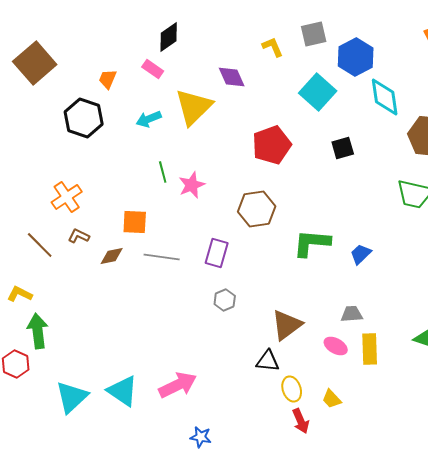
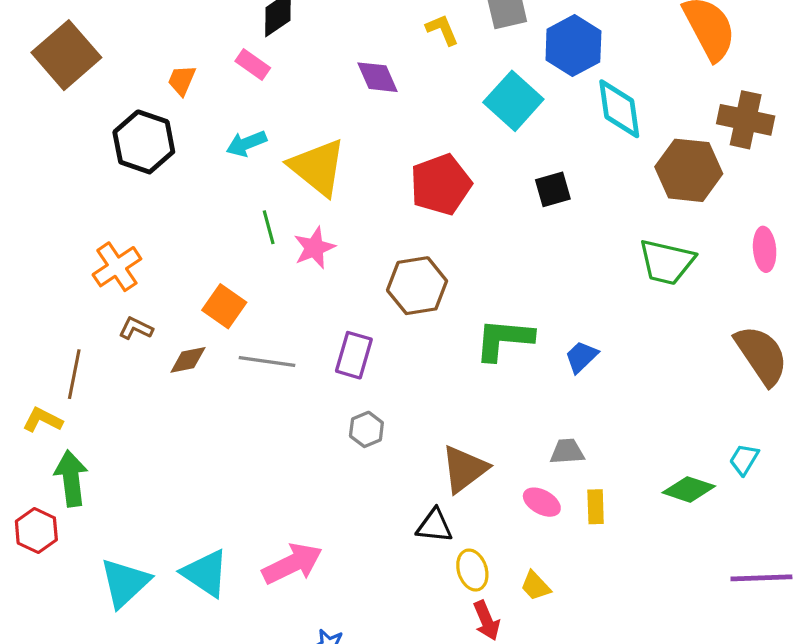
yellow triangle: (194, 107) -> (318, 167), moved, turned -36
orange square: (135, 222) -> (224, 306), turned 32
brown line: (40, 245) -> (74, 374), moved, turned 56
yellow rectangle: (370, 349) -> (596, 507), size x0.7

